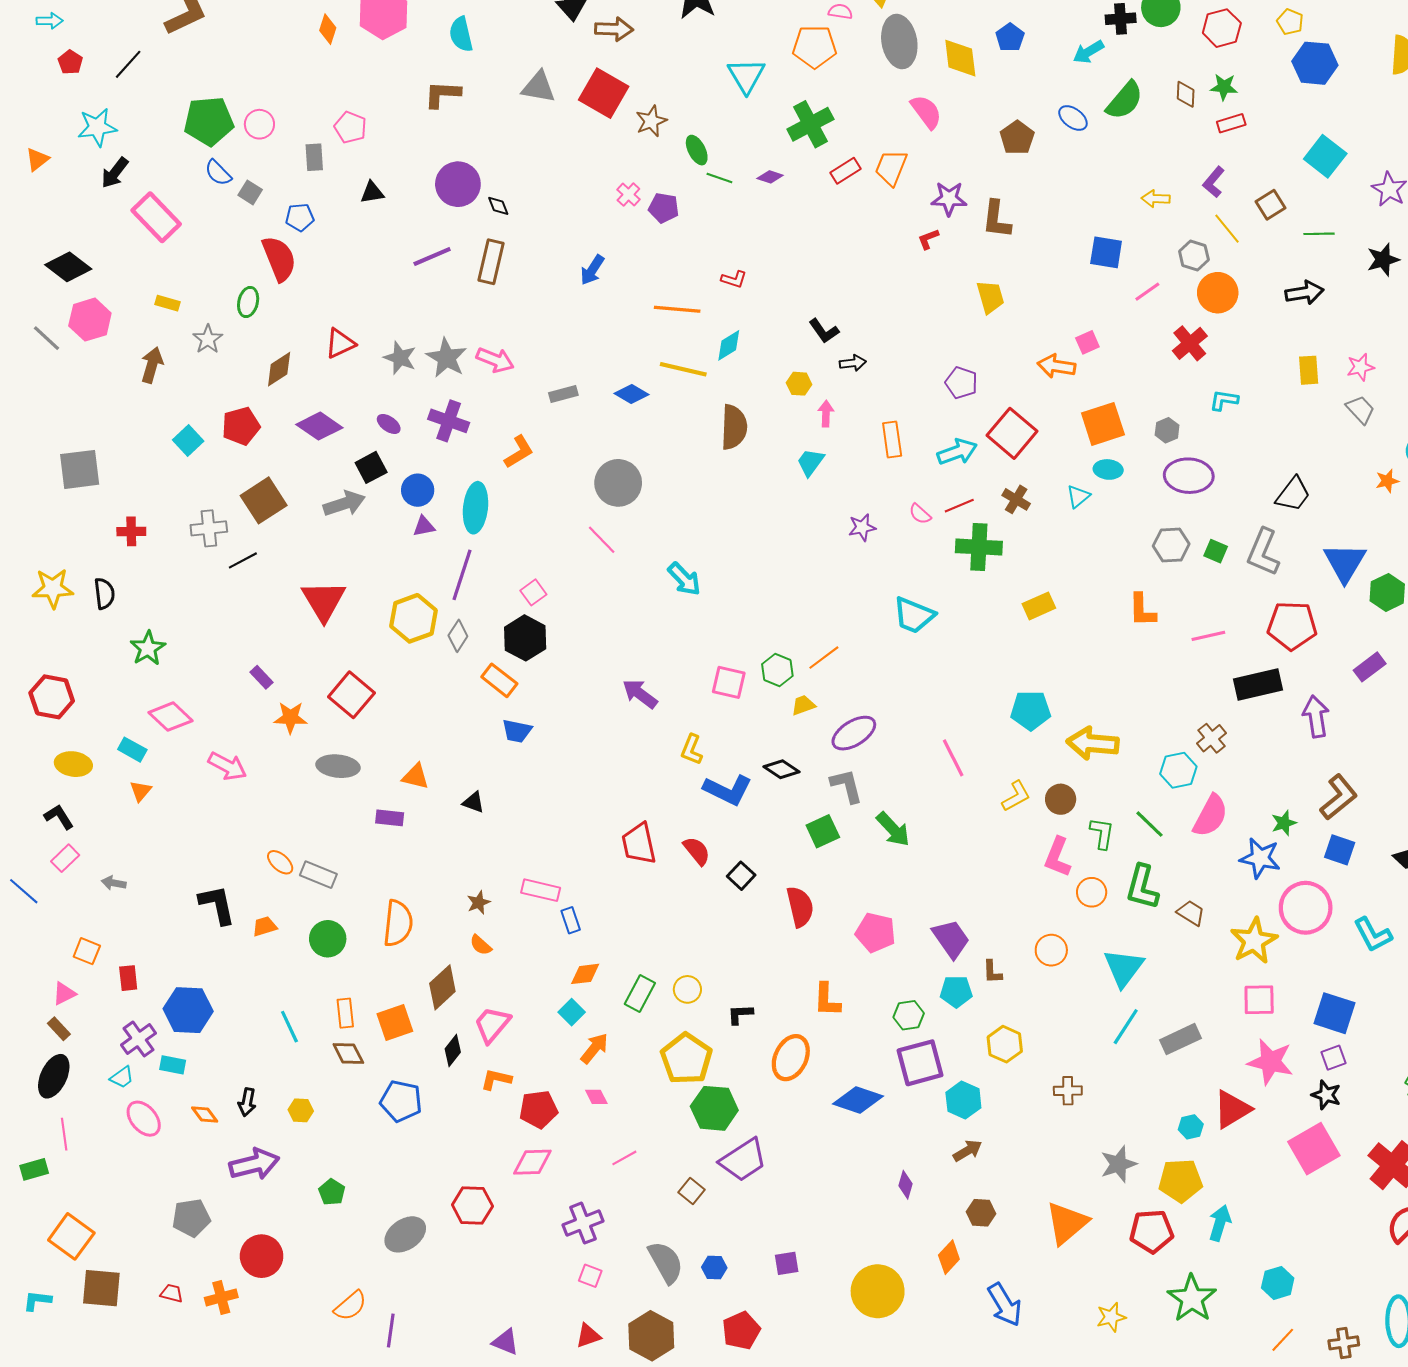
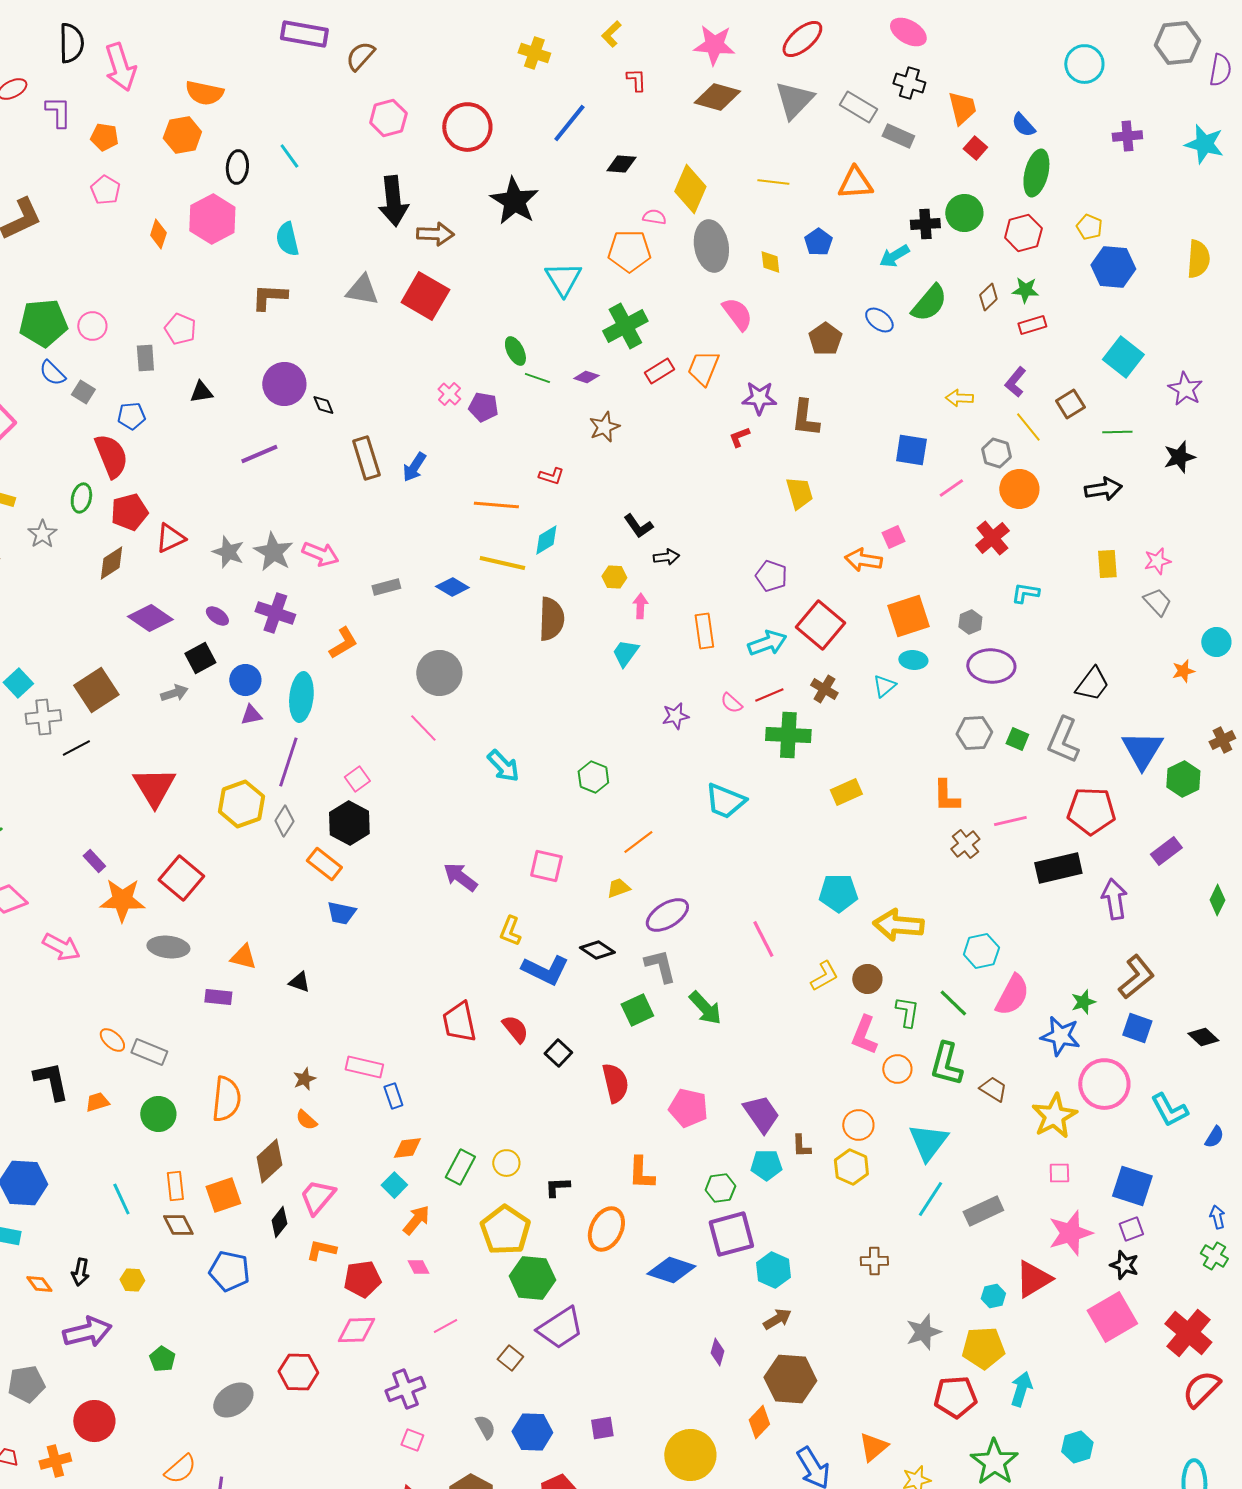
yellow diamond: (960, 58) -> (770, 262), size x0.6
brown diamond: (1186, 94) -> (988, 297), turned 44
brown star: (651, 121) -> (604, 427), moved
brown rectangle: (491, 262) -> (366, 458), moved, turned -30
red pentagon: (241, 426) -> (129, 512), moved
cyan square: (188, 441) -> (18, 683), moved
gray arrow: (344, 504) -> (174, 693), size x0.7
green hexagon: (777, 670) -> (593, 777), moved
orange star: (290, 718) -> (122, 900), size x1.4
brown cross: (1211, 738) -> (965, 844), moved
pink square: (1259, 1000) -> (1059, 1173), size x0.7
yellow hexagon: (1005, 1044) -> (851, 1167), moved
pink star: (1270, 1062) -> (1070, 1233), turned -30
brown hexagon: (981, 1213) -> (790, 1379), size x1.8
orange triangle: (1067, 1223) -> (873, 1447), moved, size x0.7
gray semicircle: (666, 1262) -> (485, 1427), size x0.6
blue hexagon: (714, 1267) -> (532, 1432), size x1.6

